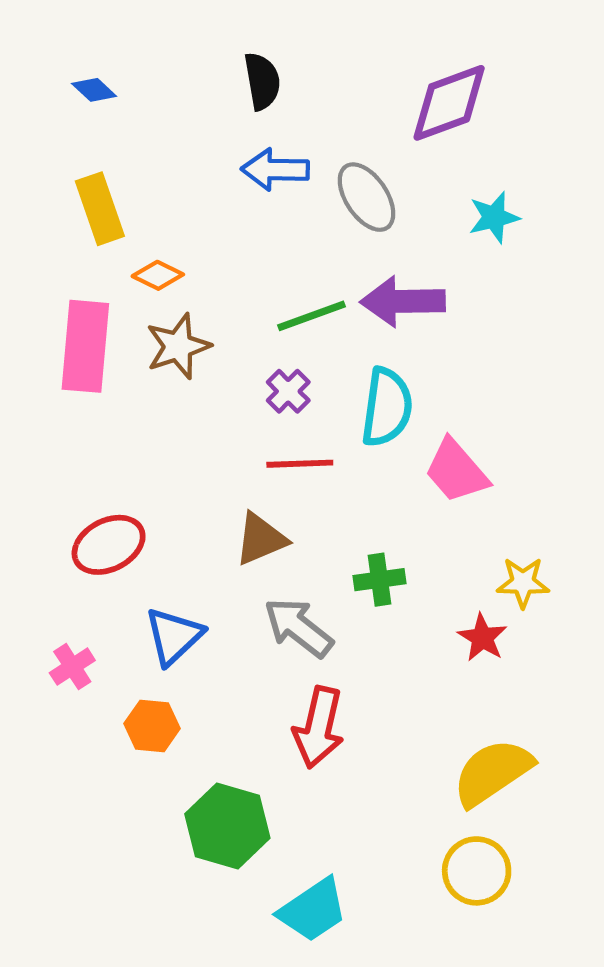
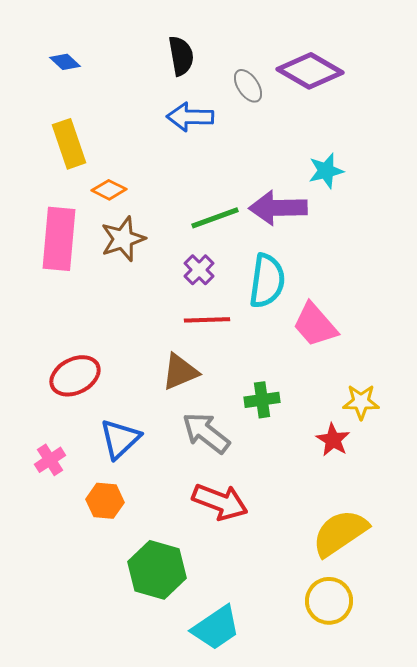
purple diamond: (449, 103) -> (310, 71), turned 50
gray ellipse: (366, 197) -> (248, 86), moved, size x0.7
cyan star: (494, 217) -> (326, 171), moved
red arrow: (319, 727) -> (220, 502), turned -82

